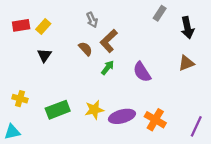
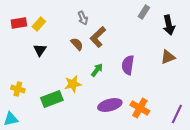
green arrow: (108, 68) -> (97, 70), moved
purple semicircle: (142, 72) -> (128, 65), turned 42
yellow star: (94, 110) -> (73, 84), moved

